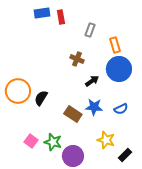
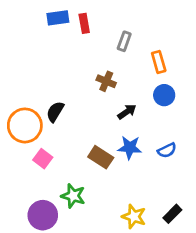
blue circle: (119, 69) -> (164, 95), size x0.6
black semicircle: (41, 98) -> (55, 112), moved
yellow star: (106, 140) -> (134, 217), moved
pink square: (31, 141) -> (43, 159), moved
purple circle: (73, 156) -> (43, 215), moved

